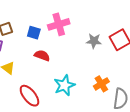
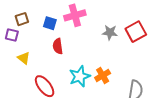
red semicircle: (42, 56) -> (58, 46), turned -119
orange cross: (101, 84) -> (103, 75), moved

